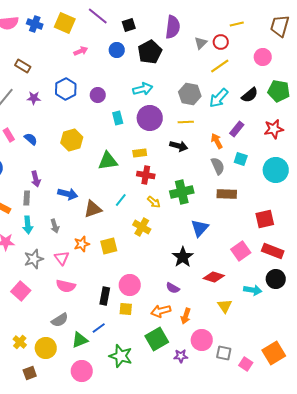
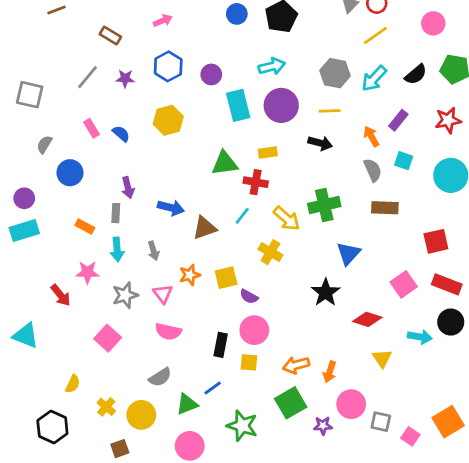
pink arrow: (81, 51) -> (163, 21), moved
cyan rectangle: (118, 118) -> (238, 105), size x1.6
yellow hexagon: (72, 140) -> (168, 120), moved
red cross: (146, 175) -> (256, 182), moved
yellow arrow: (154, 202) -> (287, 218), size x1.5
purple semicircle: (173, 288) -> (249, 296), moved

